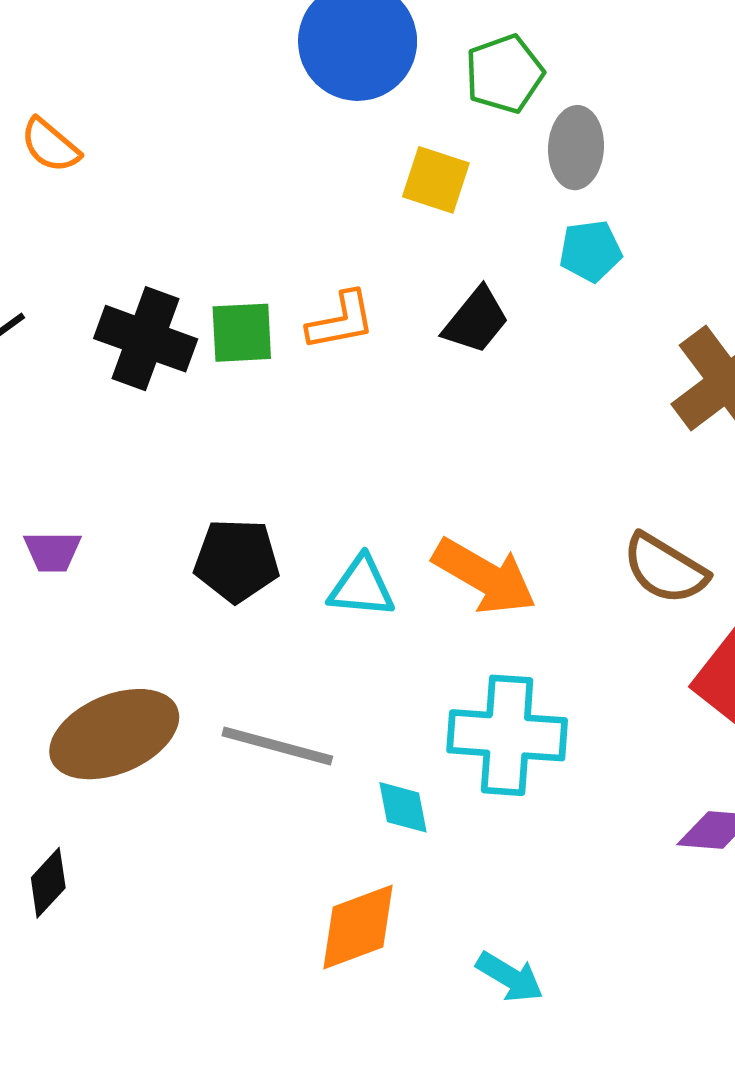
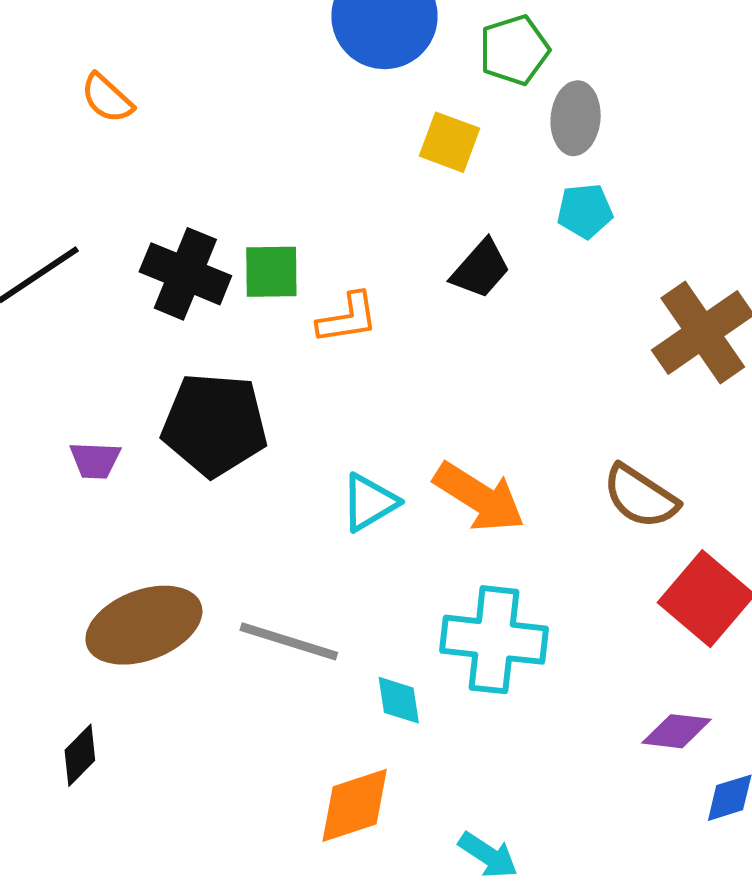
orange L-shape: (341, 321) -> (348, 318), moved
black pentagon: (237, 560) -> (215, 425), moved, size x1.4
cyan triangle: (362, 587) -> (369, 502), turned -38

